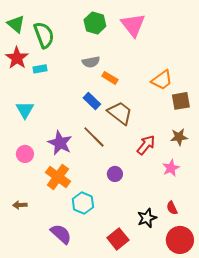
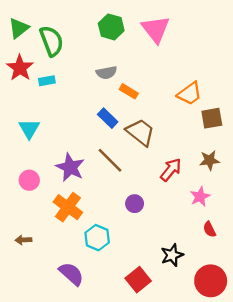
green triangle: (16, 24) -> (19, 28), turned 42
red semicircle: (172, 208) -> (209, 229), moved

